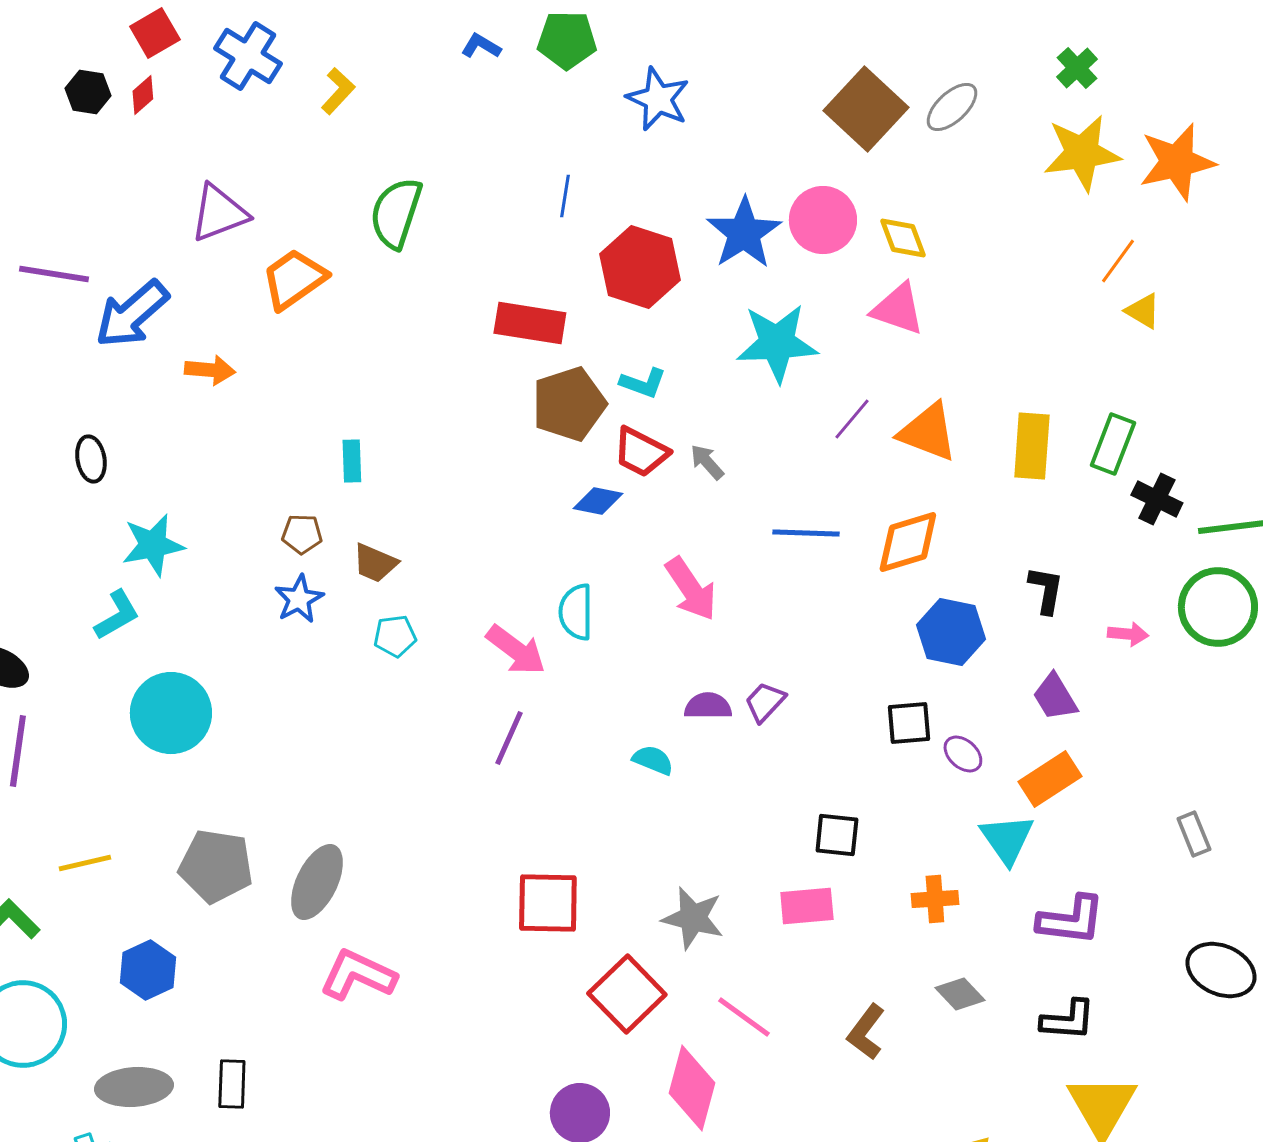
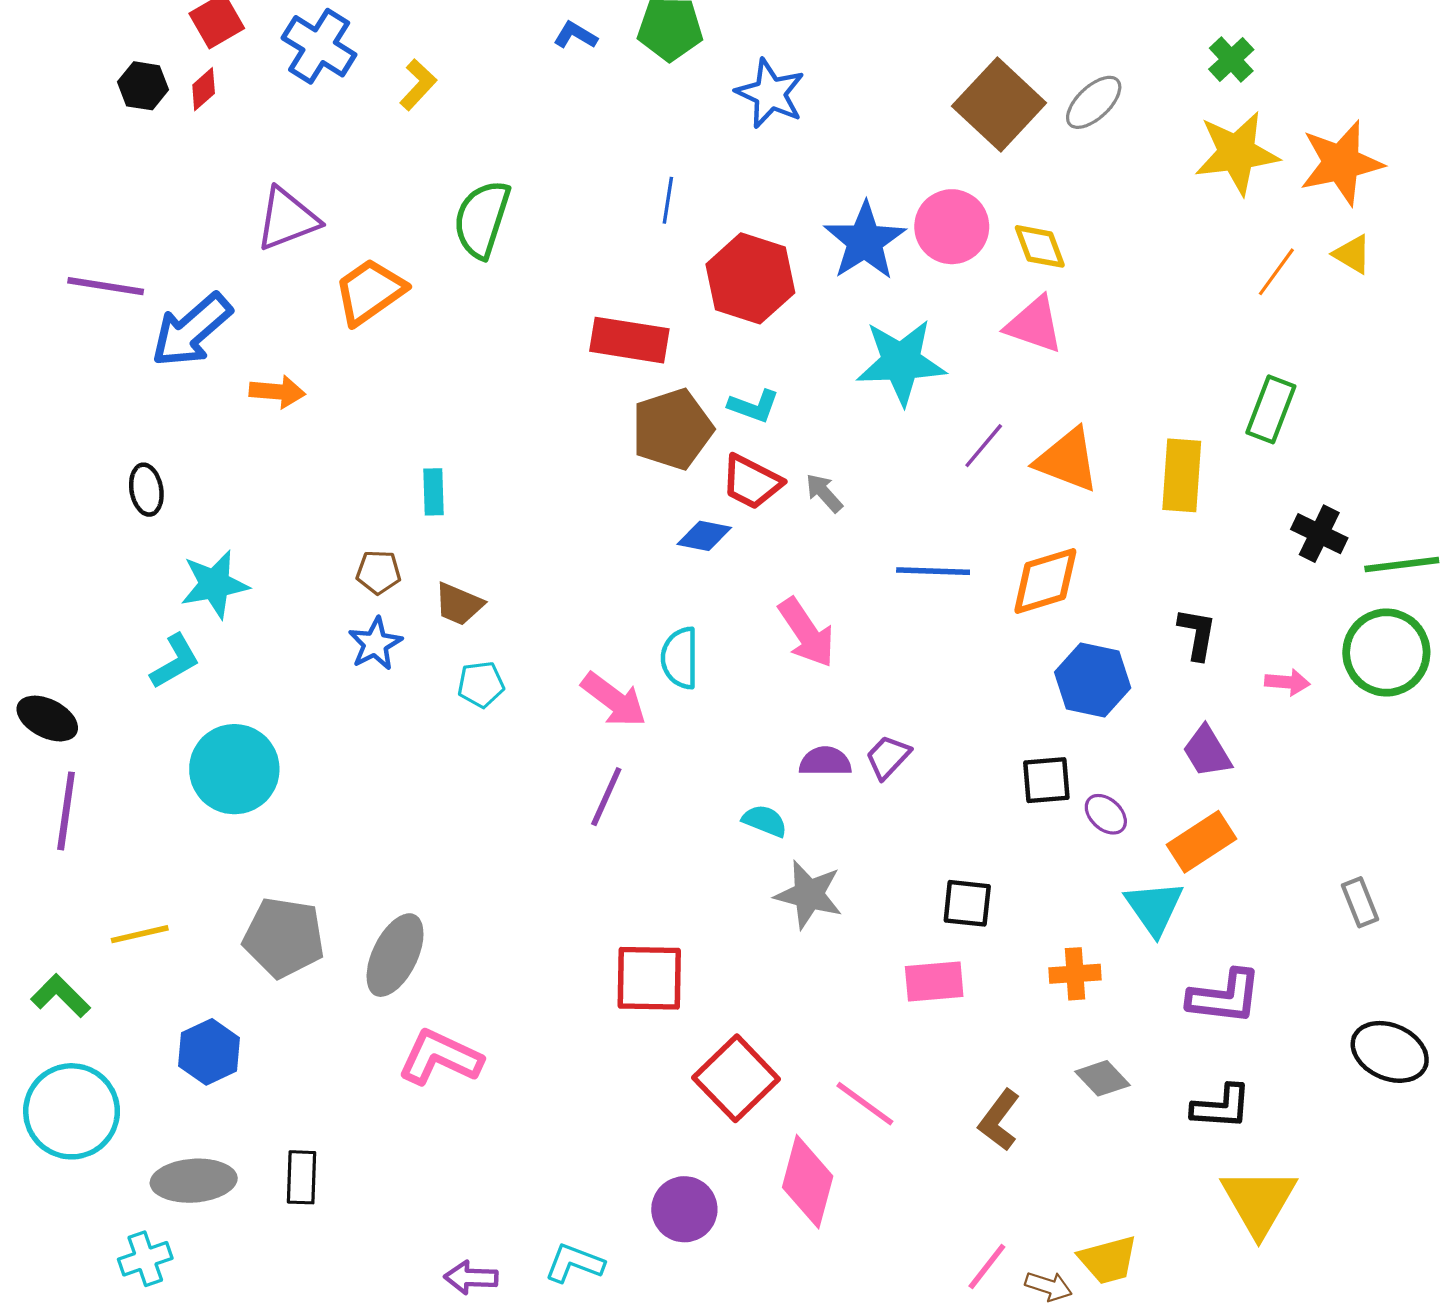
yellow triangle: (1143, 311) -> (1352, 254), moved
green rectangle: (1113, 444) -> (1271, 409), moved
gray star: (693, 918) -> (809, 895), moved

